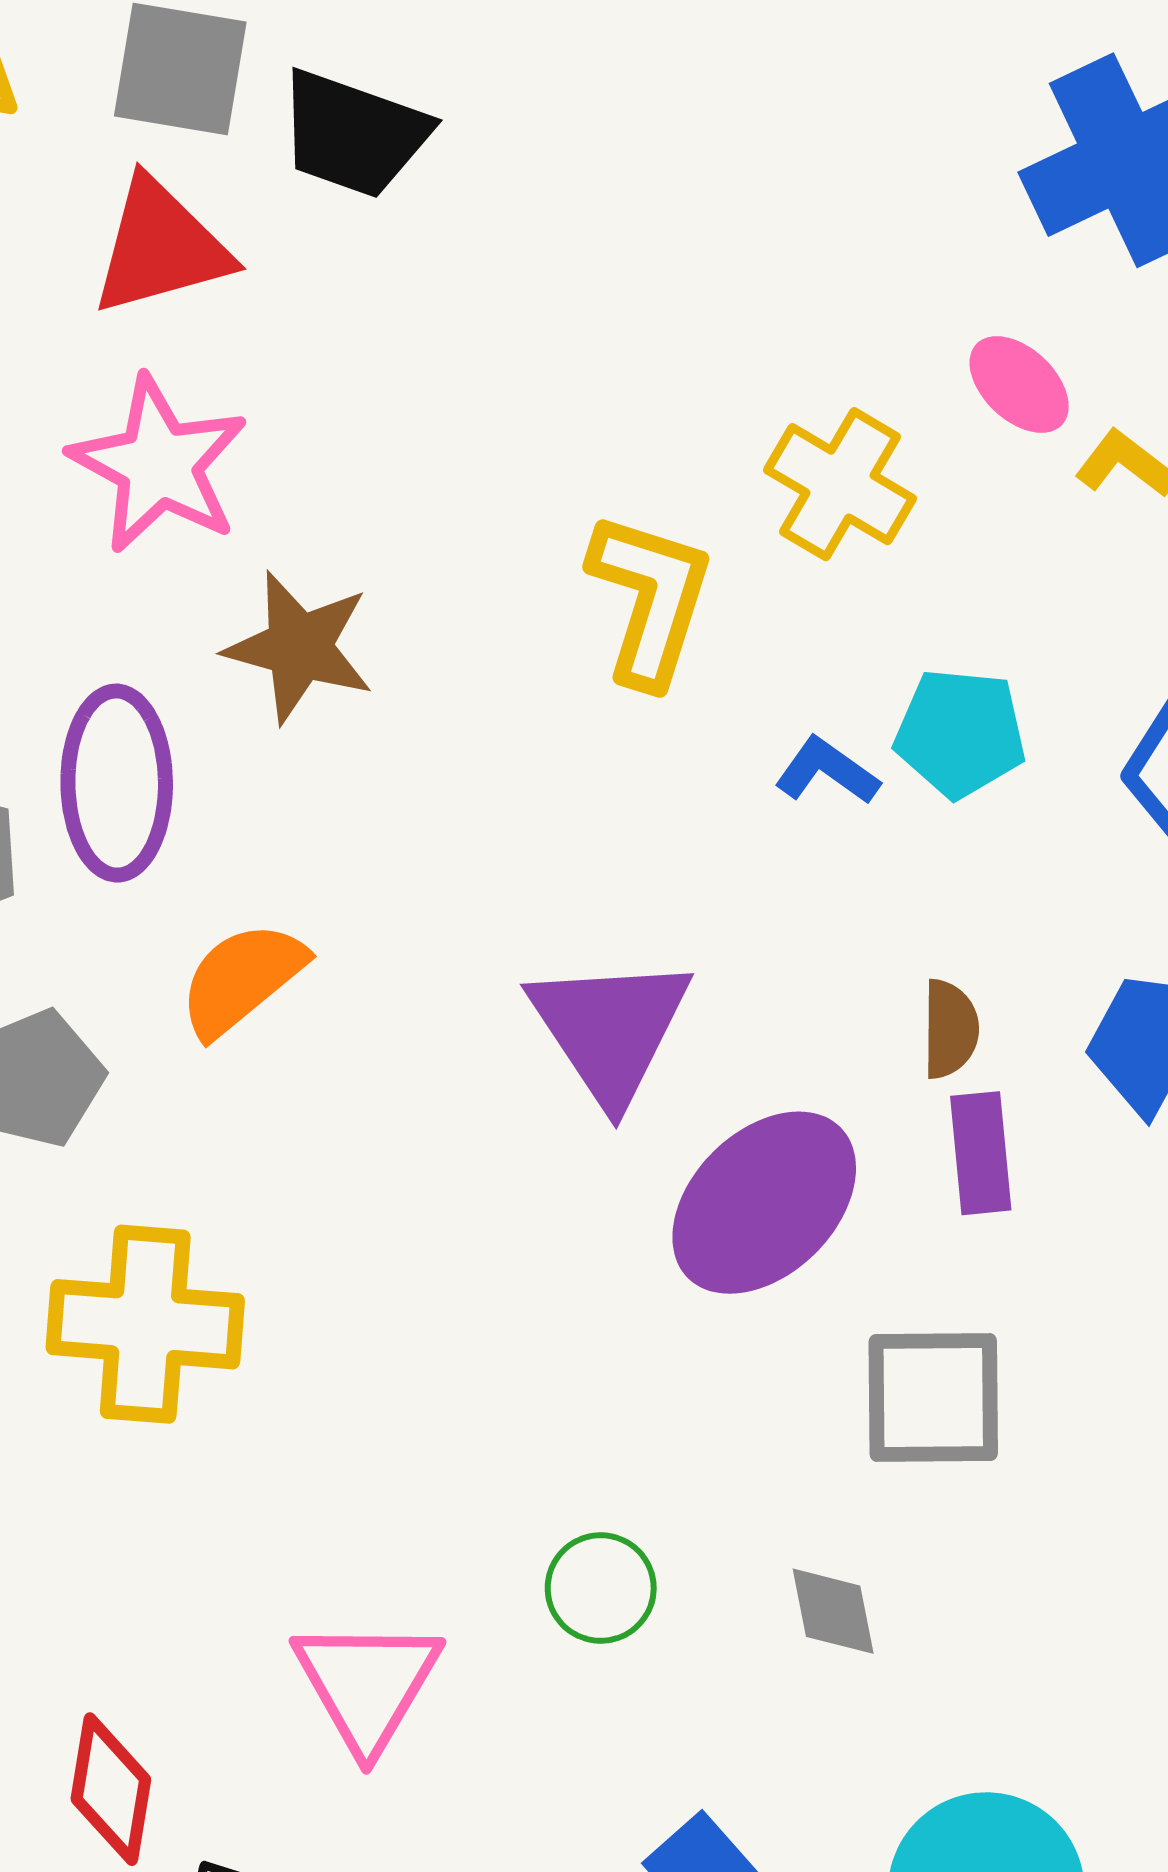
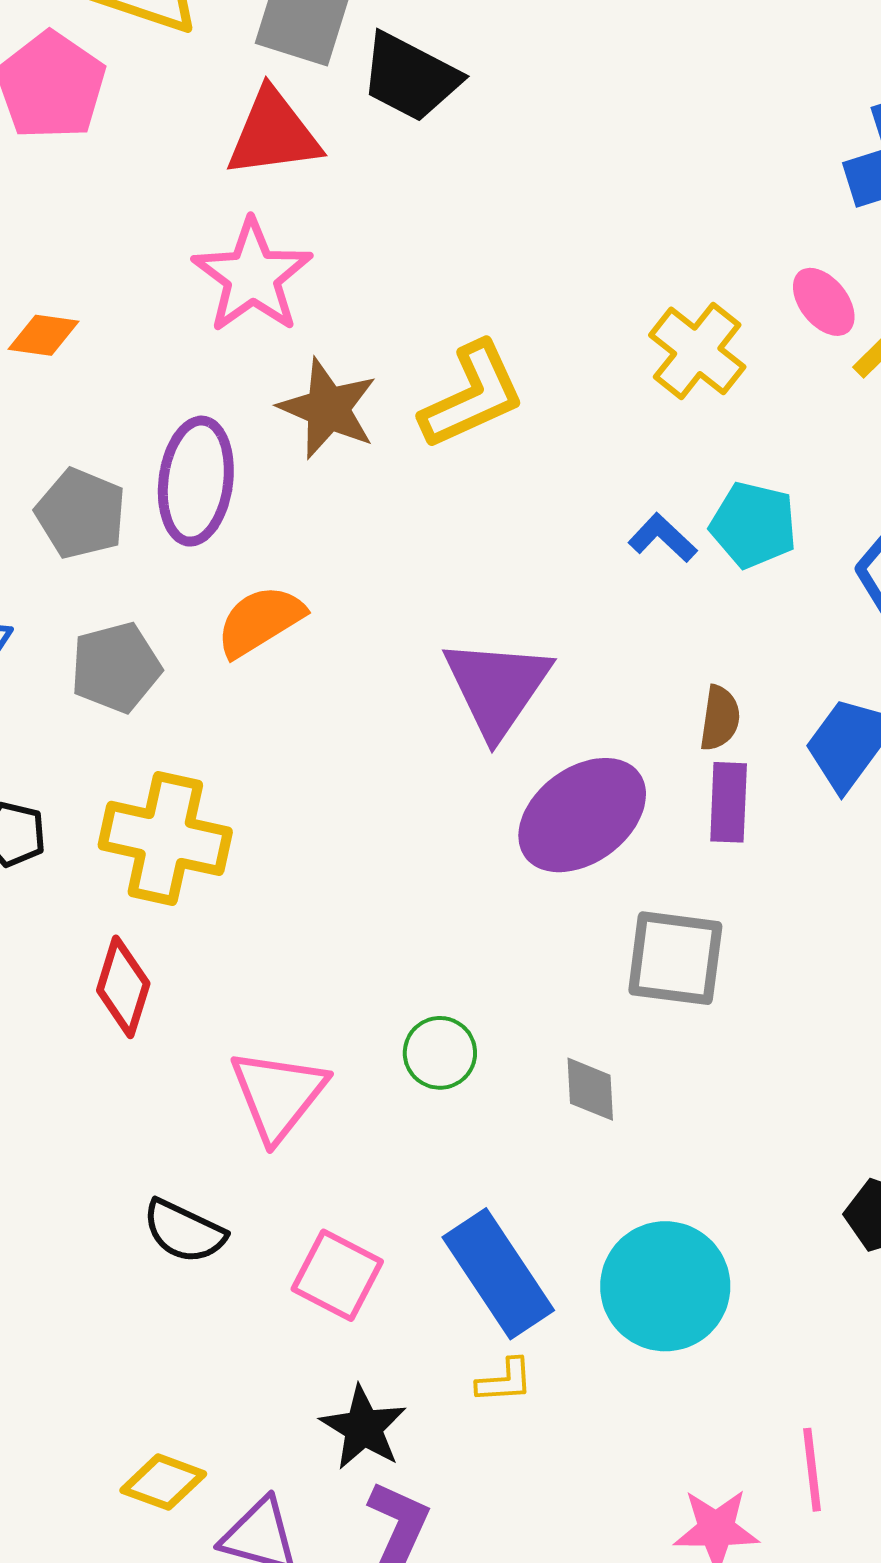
yellow L-shape: (650, 599) -> (472, 396), moved, turned 40
red diamond: (111, 1789) -> (123, 987), moved

